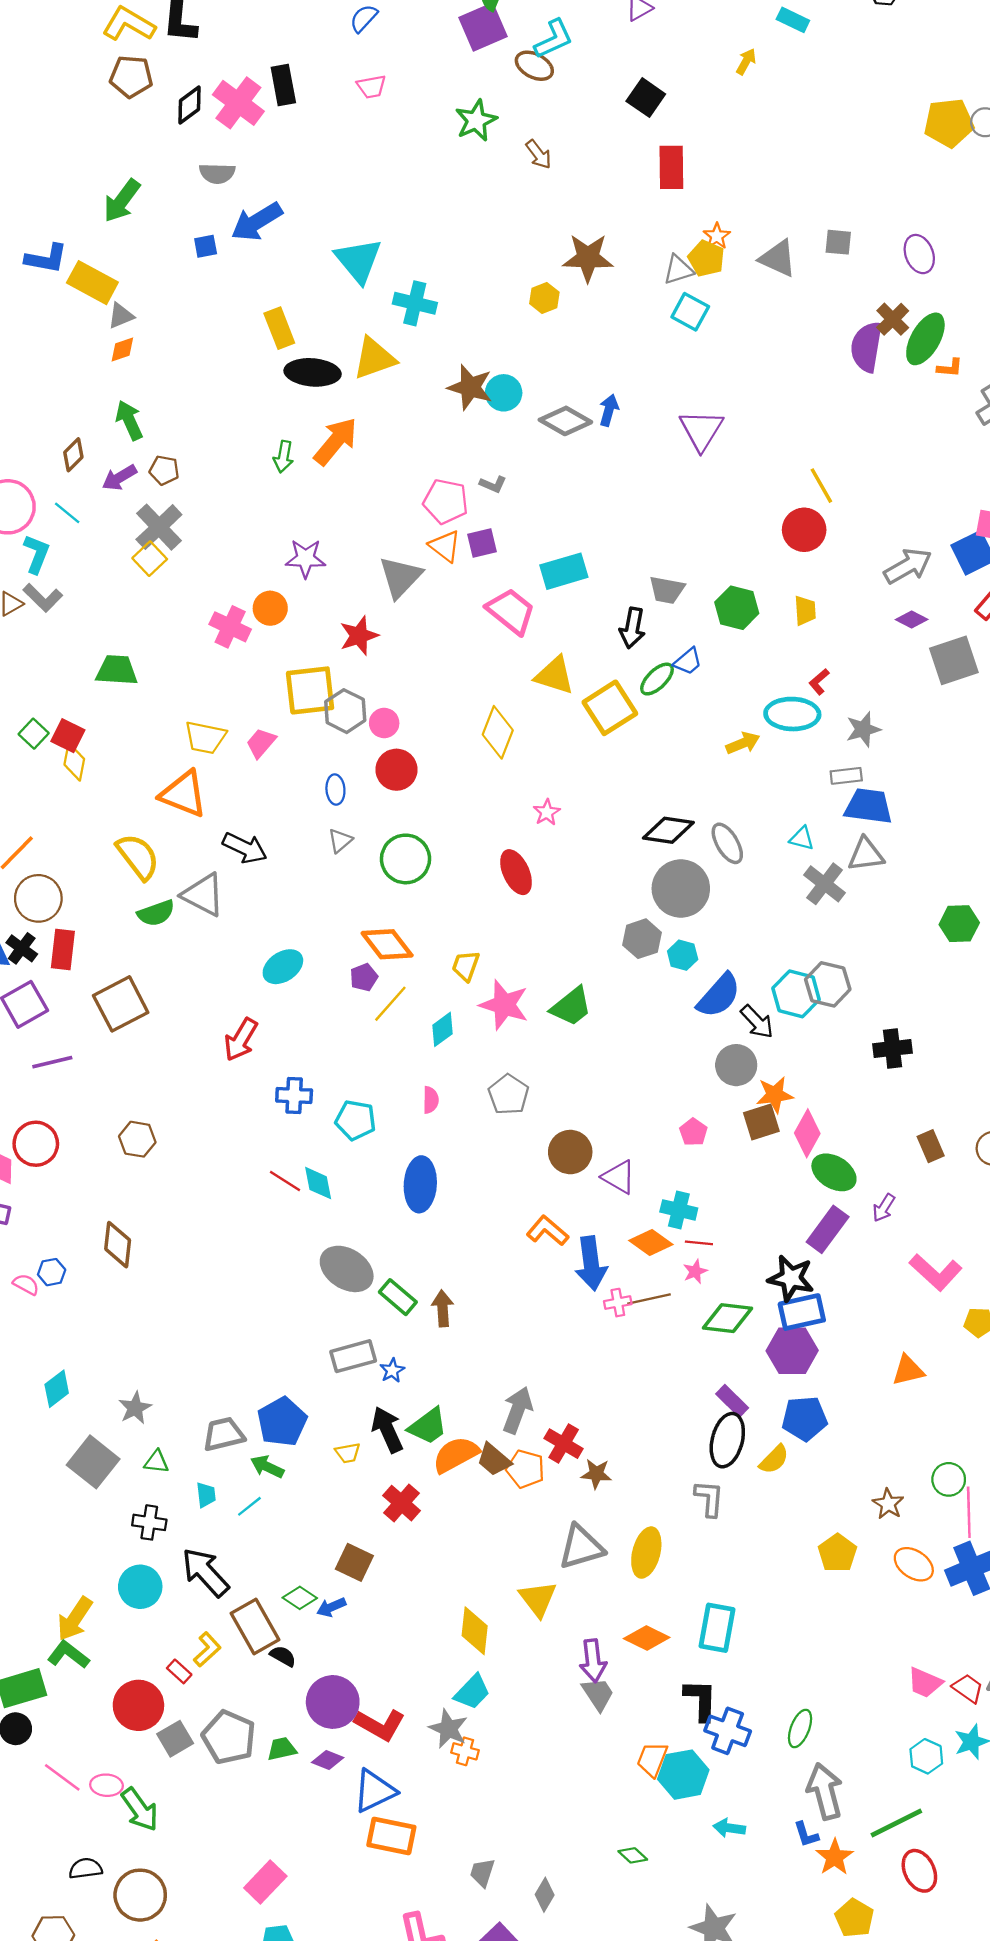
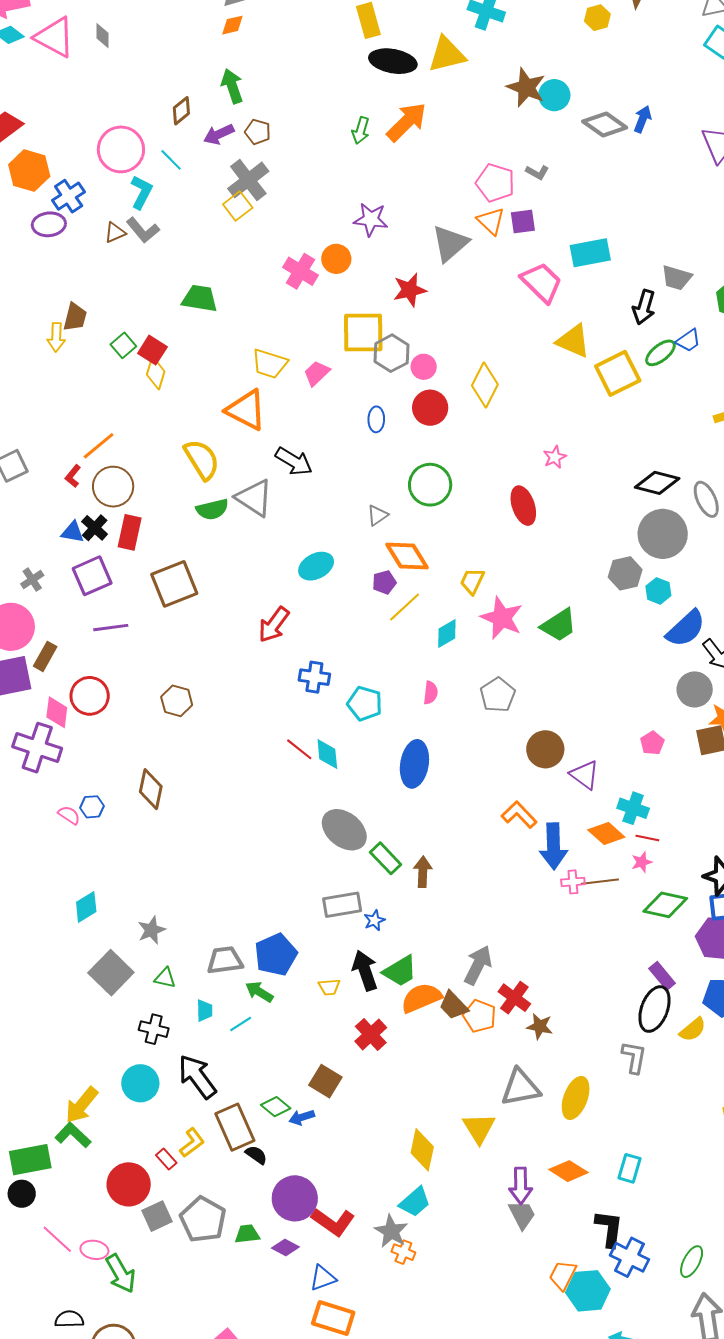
yellow diamond: (498, 732) -> (485, 385), moved
gray triangle: (340, 841) -> (377, 515), moved
cyan rectangle: (717, 1628) -> (629, 1168), size x0.7
blue triangle: (375, 1791) -> (323, 1278), size x0.7

